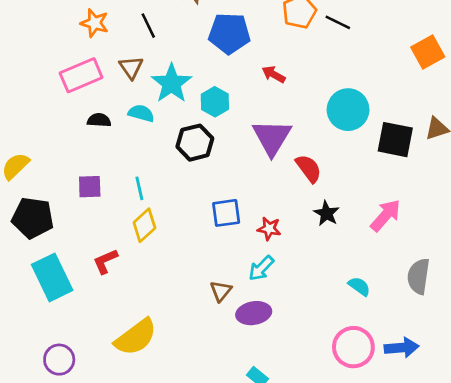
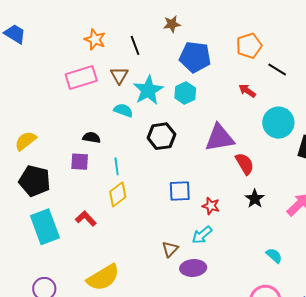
black line: (338, 22) -> (277, 70), moved
red arrow: (274, 74) -> (247, 91), moved
cyan hexagon: (215, 102) -> (185, 93), moved
black semicircle: (99, 120) -> (91, 138), moved
purple triangle: (272, 137) -> (219, 138), turned 44
red L-shape: (105, 261) -> (86, 219), turned 65

